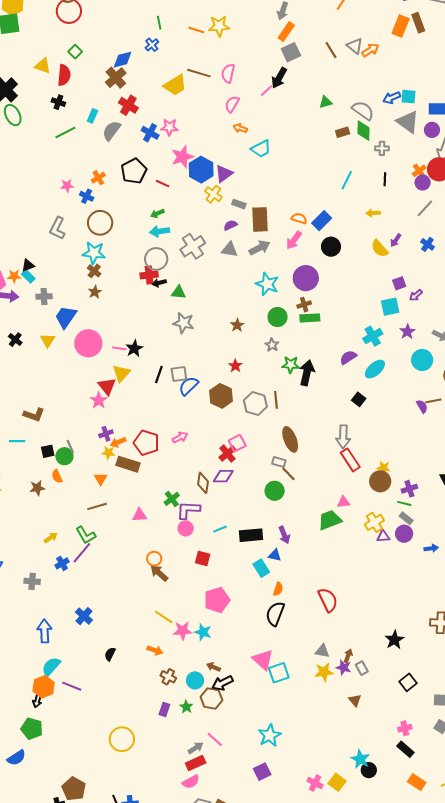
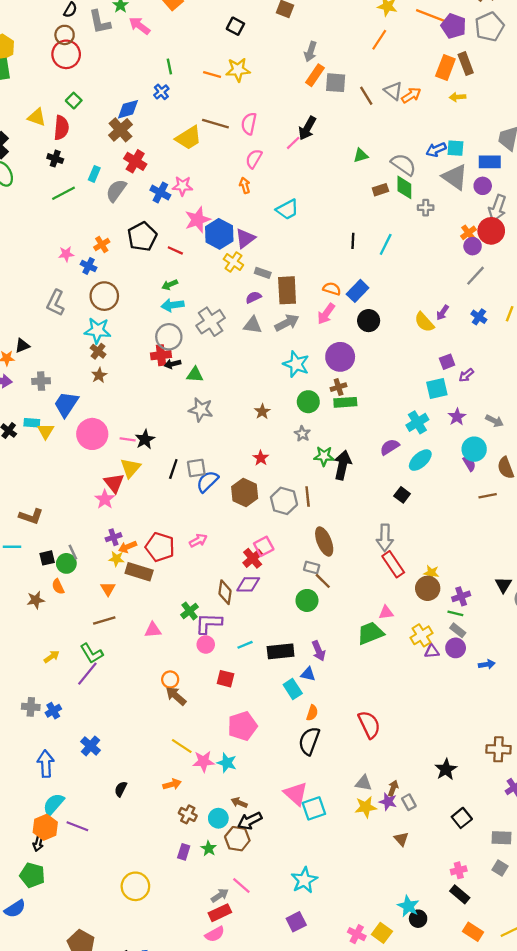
gray square: (291, 52) -> (336, 83), moved, turned 30
orange arrow: (240, 128) -> (245, 185), moved, turned 56
black line: (385, 179) -> (353, 241), moved
yellow arrow: (373, 213) -> (458, 97), moved
cyan rectangle: (28, 276) -> (32, 423), moved, turned -40
purple semicircle: (422, 406) -> (469, 464), moved
blue cross: (62, 563) -> (53, 711), moved
orange arrow: (155, 650) -> (172, 784), turned -35

